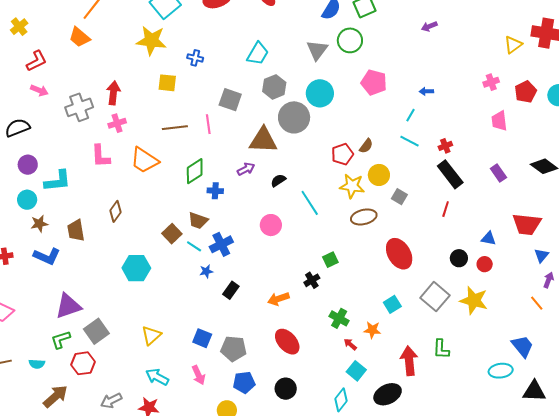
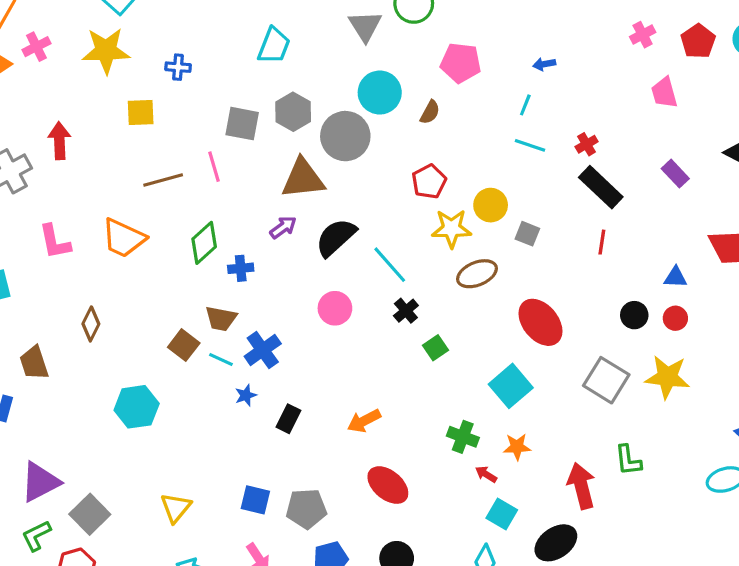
gray hexagon: (274, 87) -> (293, 112), moved
pink cross: (117, 123) -> (36, 47), moved
brown semicircle: (366, 146) -> (430, 112), moved
black semicircle: (278, 180) -> (336, 237), size x1.8
black cross: (312, 280) -> (406, 311), moved
cyan square: (392, 304) -> (511, 386), moved, size x1.5

